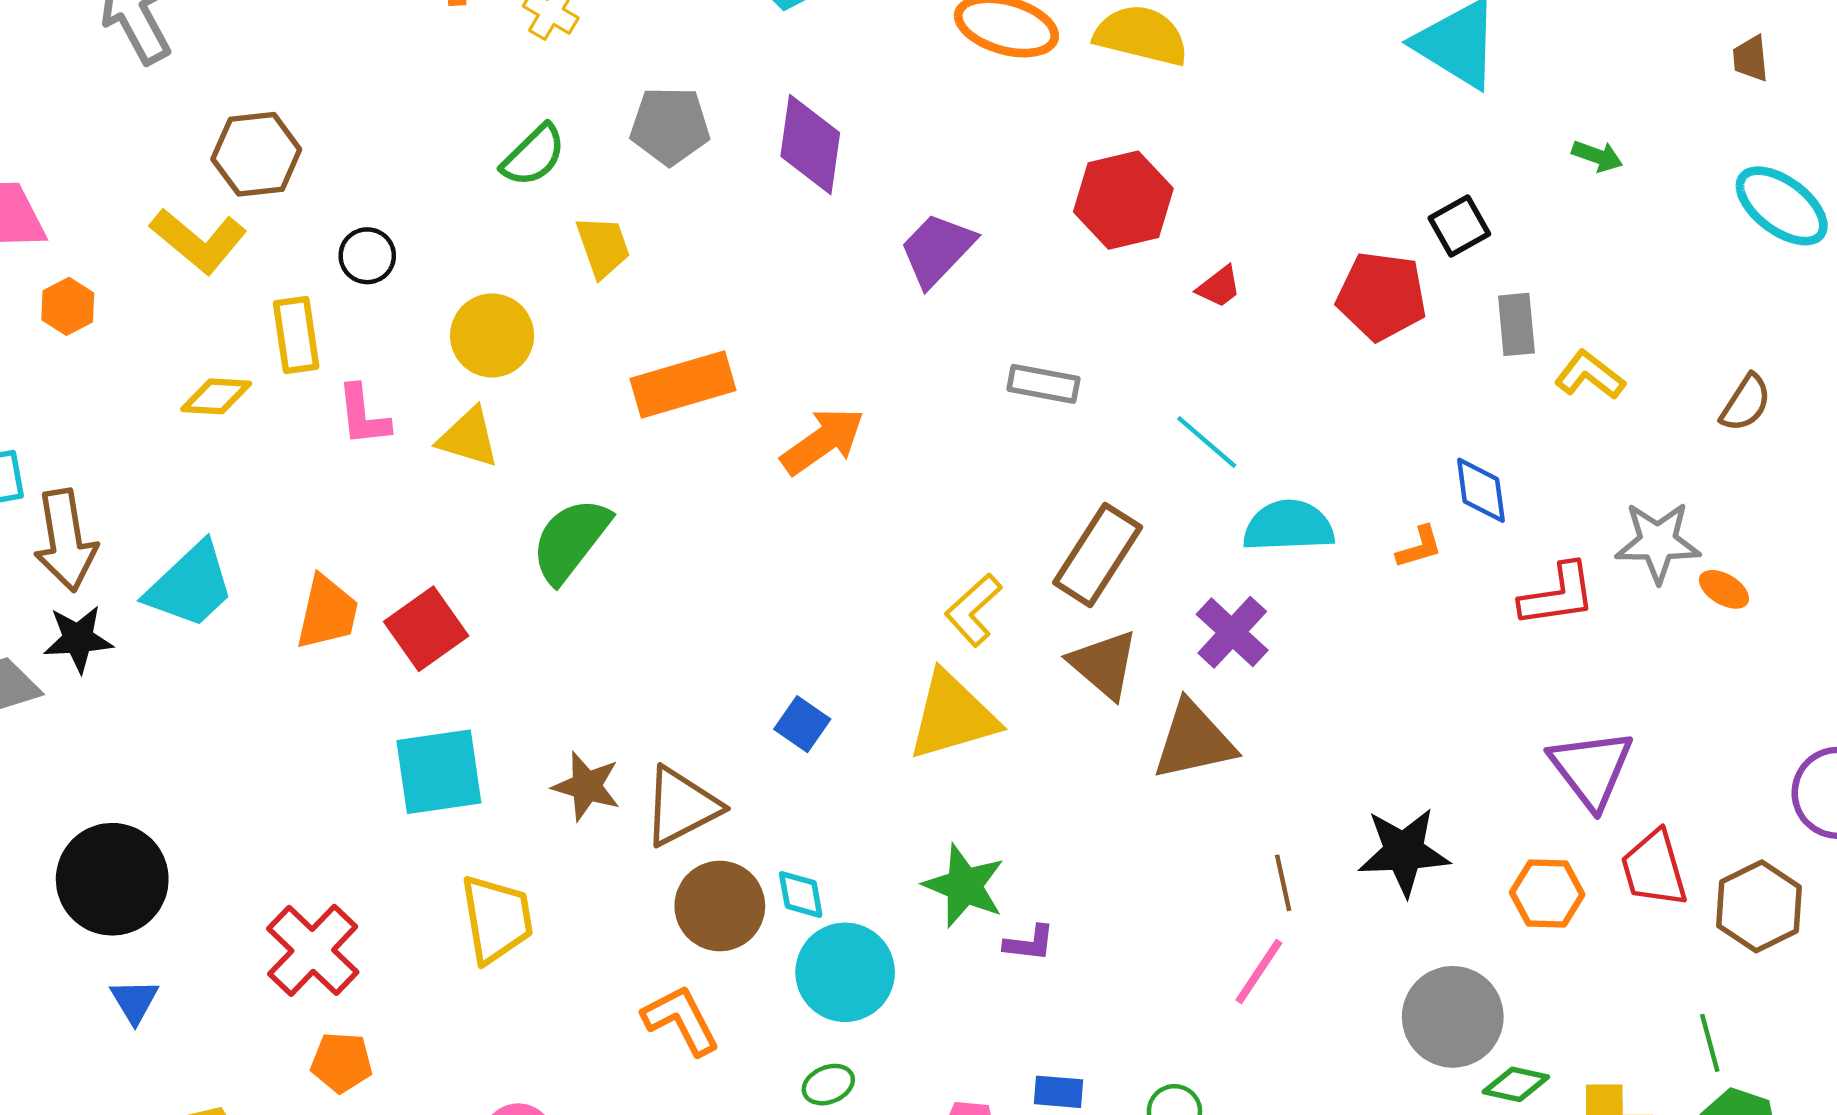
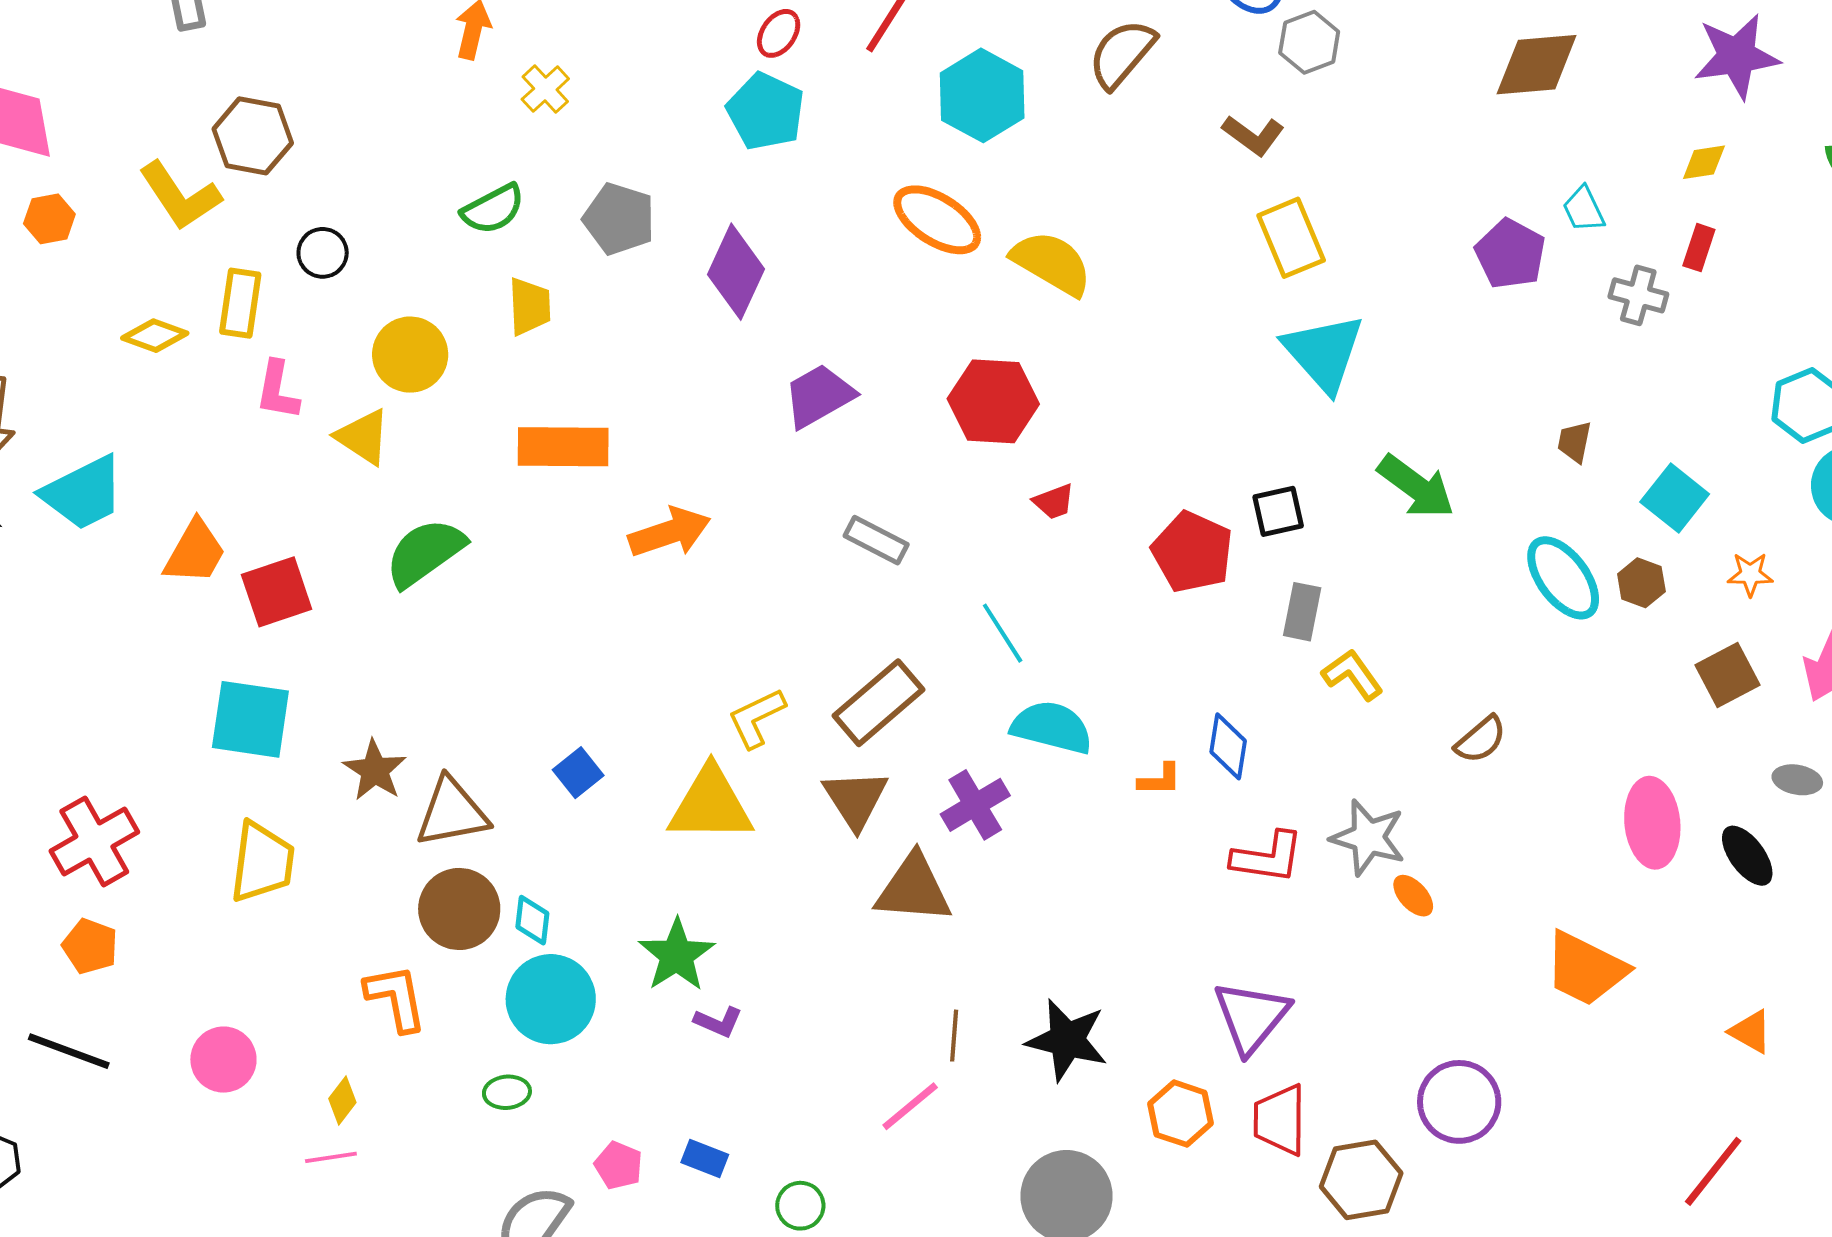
green arrow: (1597, 156) -> (1416, 487), size x1.8

